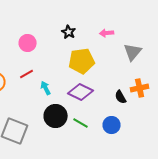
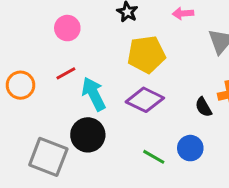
cyan arrow: (46, 88) -> (94, 94), size x1.6
black circle: (56, 116) -> (88, 135), moved
green line: (81, 123) -> (154, 157), moved

